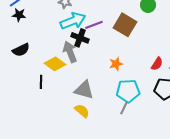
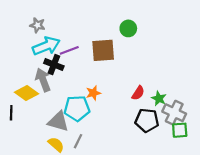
brown square: (125, 25) -> (103, 50), turned -35
cyan pentagon: (128, 91) -> (77, 108), moved
gray line: (124, 108) -> (78, 141), moved

